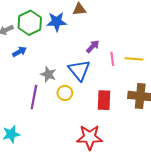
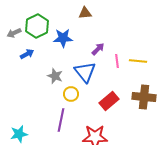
blue star: (57, 22) -> (63, 38), moved
purple line: (34, 97) -> (61, 120), moved
red rectangle: (104, 100) -> (109, 101), turned 48

